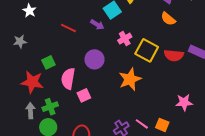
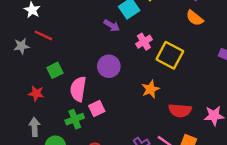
red line: (68, 28) -> (43, 35), moved
red semicircle: (174, 55) -> (180, 110), moved
orange star: (130, 79) -> (150, 89), size x0.7
red star: (32, 82) -> (36, 93), size x0.6
green cross: (50, 107) -> (75, 119), moved

